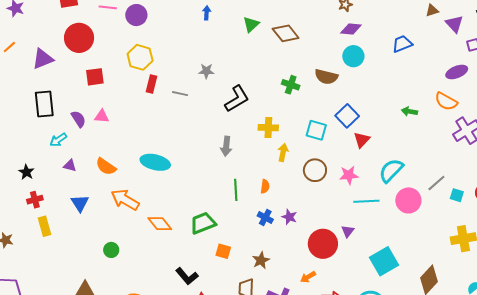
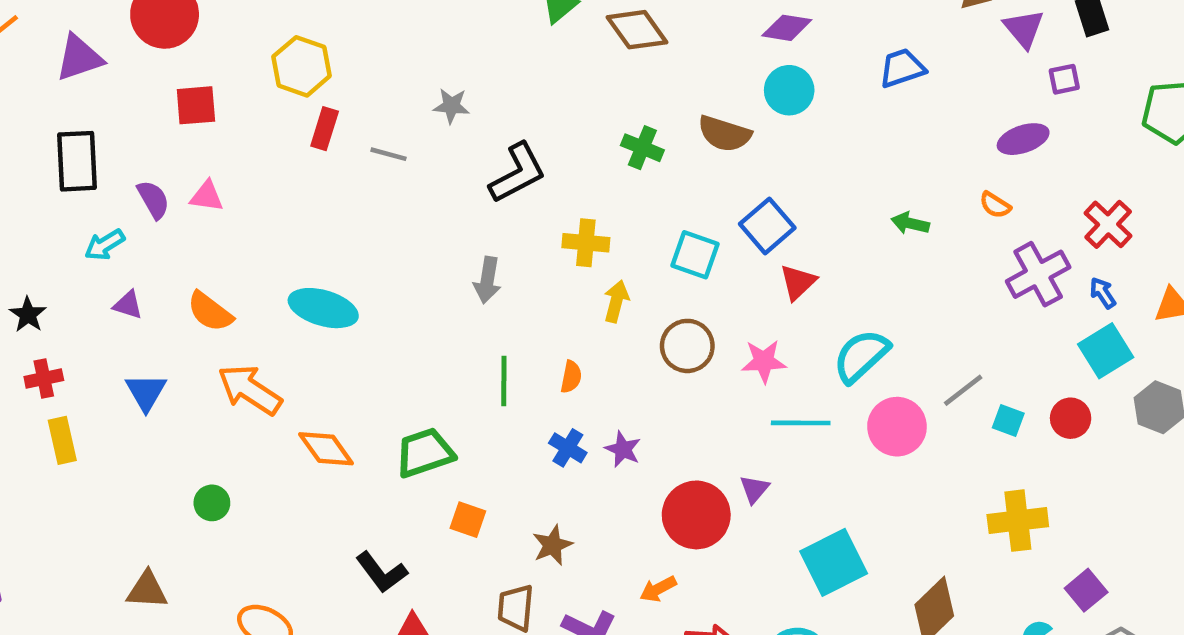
orange semicircle: (446, 101) -> (995, 205), size x0.6

